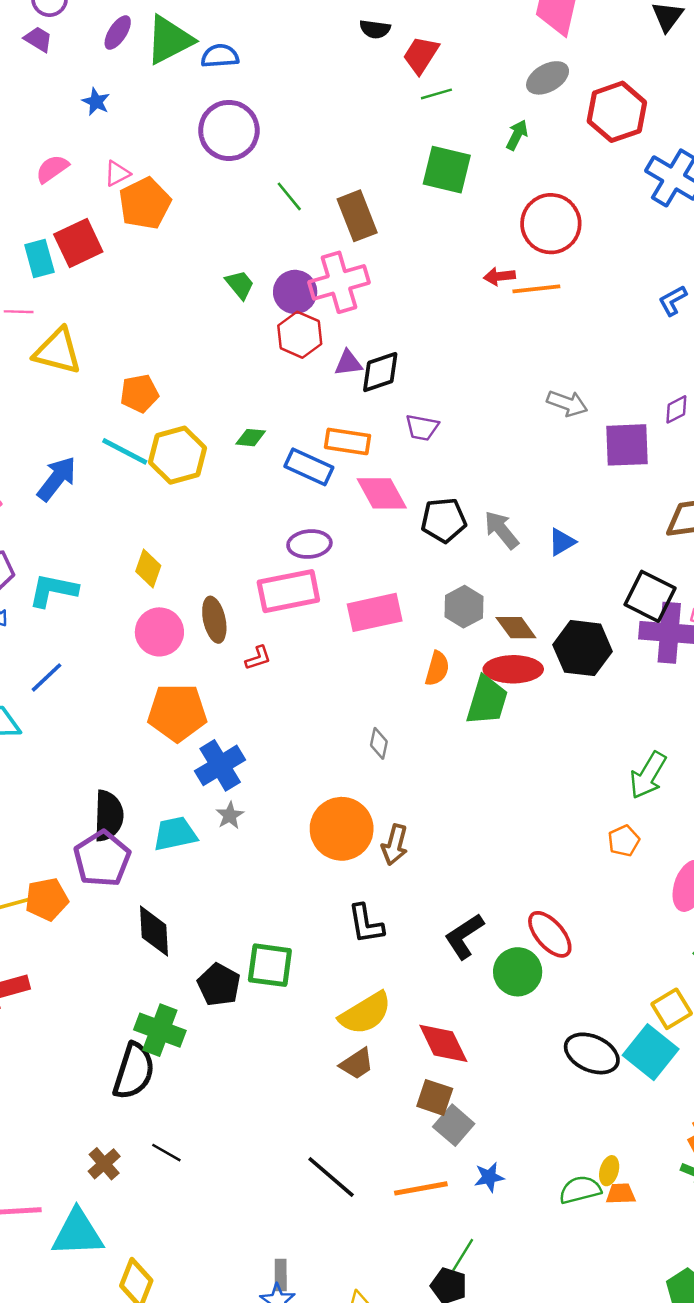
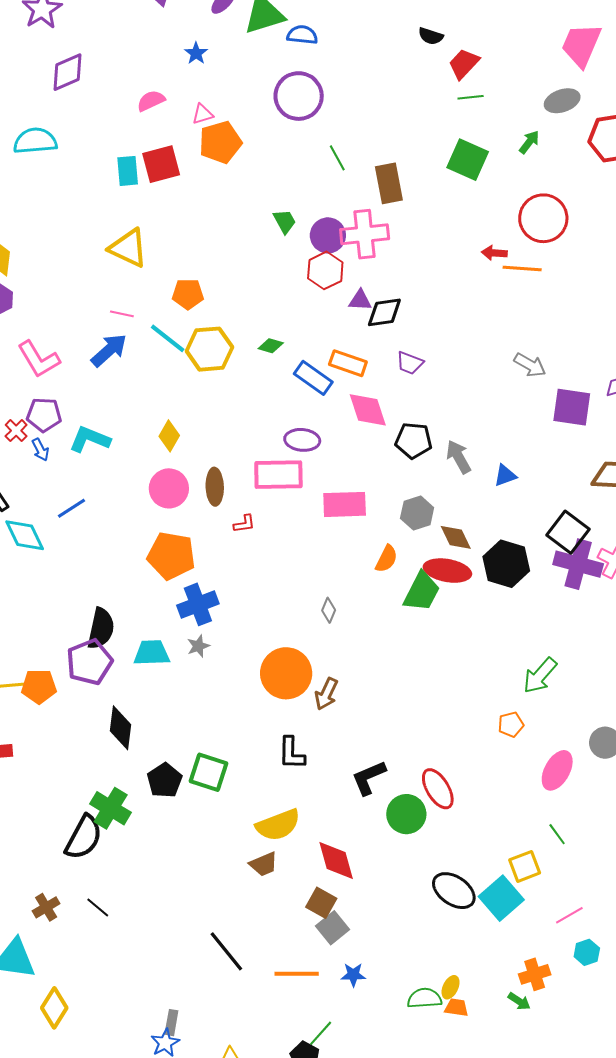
pink line: (19, 312) -> (122, 314), moved

